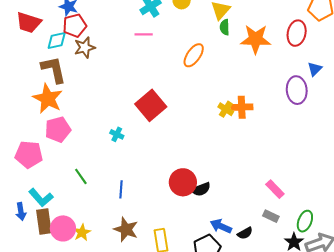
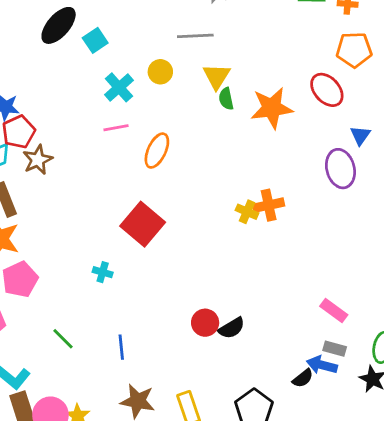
red ellipse: (297, 33) -> (327, 90), turned -45
orange ellipse: (194, 55) -> (157, 151), moved
red circle: (183, 182) -> (205, 323), size x0.7
blue arrow: (221, 226) -> (322, 365), moved

